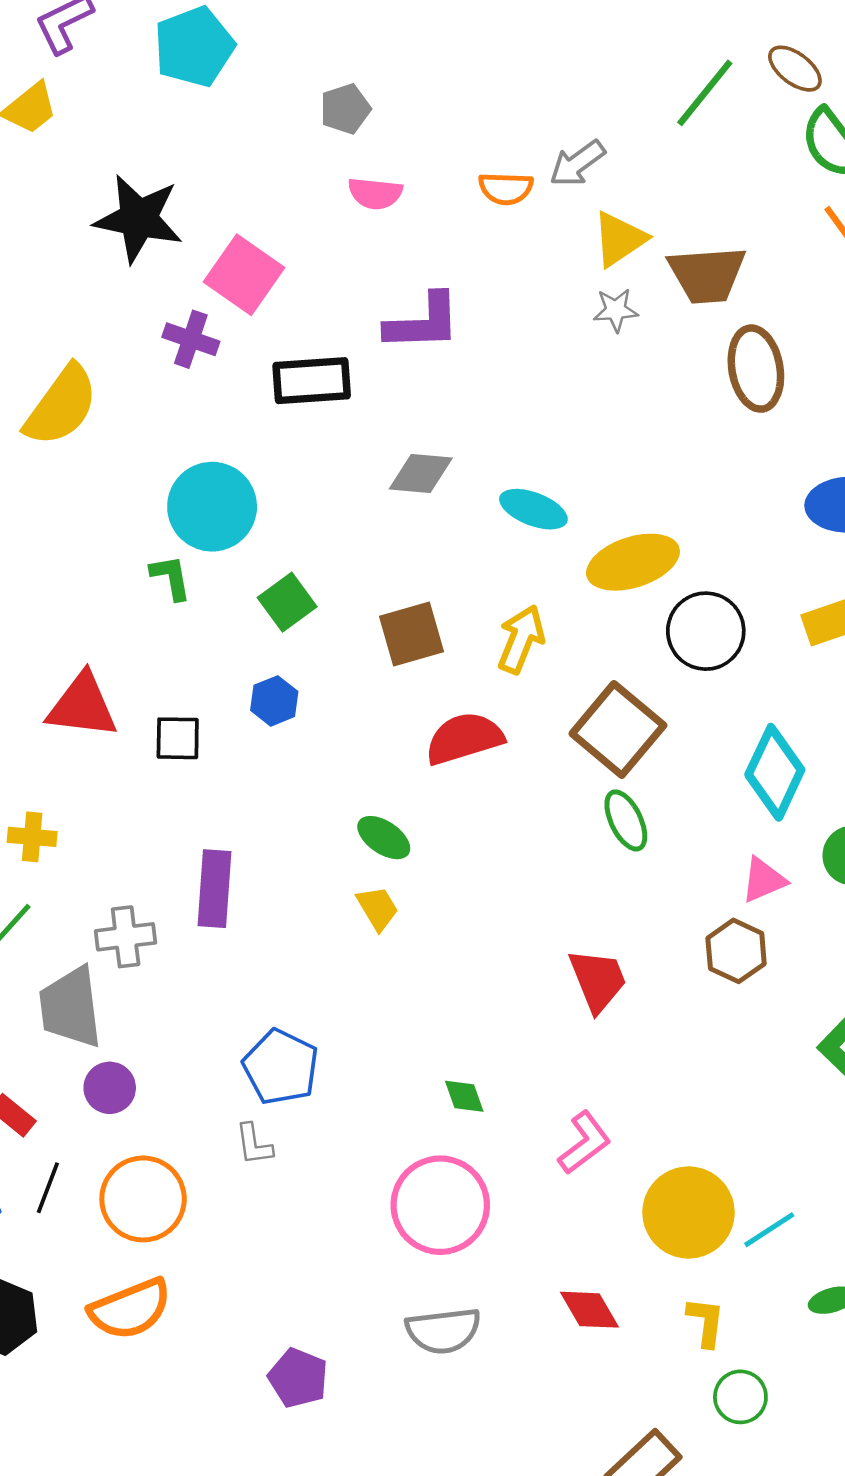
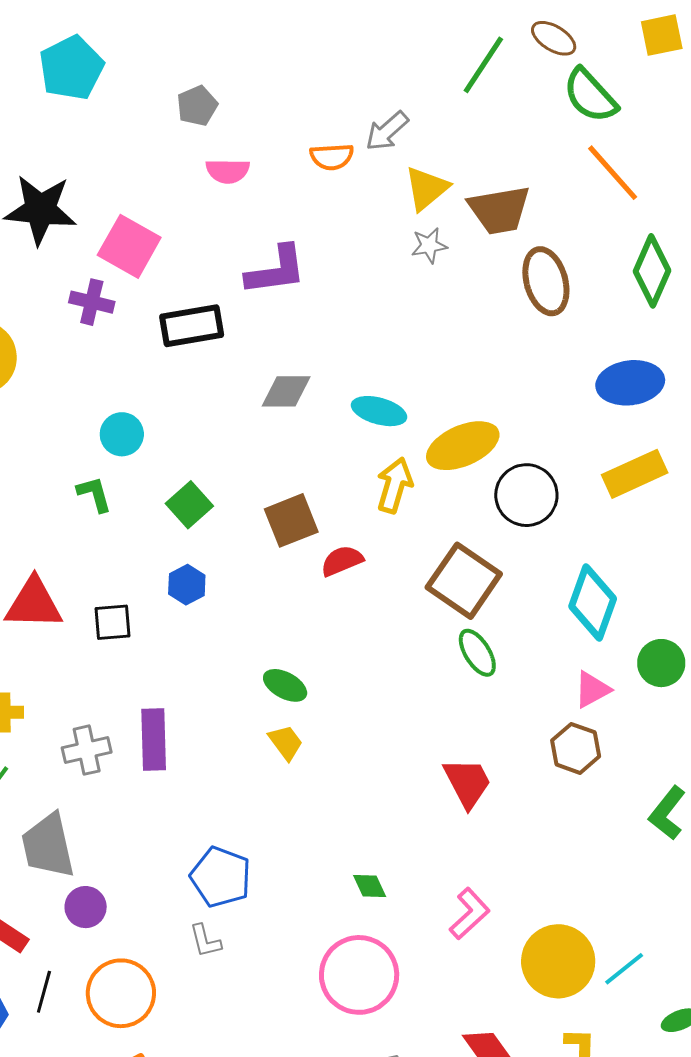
cyan circle: (212, 507) -> (122, 434), size x0.6
yellow arrow: (521, 639) -> (394, 485), moved
red semicircle: (464, 738) -> (342, 561), moved, size x0.7
gray cross: (126, 937) -> (87, 750), moved

